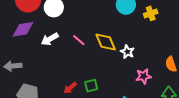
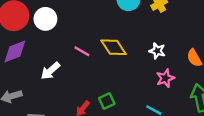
white arrow: (50, 39) -> (50, 71), moved
white star: (127, 52) -> (157, 51), moved

